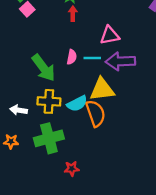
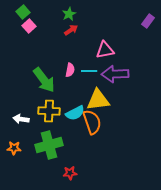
red arrow: (73, 14) -> (71, 30), turned 56

